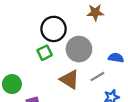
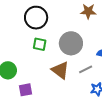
black circle: (54, 29) -> (36, 18), moved
green square: (45, 53) -> (40, 44), turned 32

